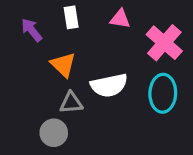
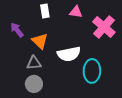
purple arrow: (32, 30) -> (17, 30), moved
cyan ellipse: (163, 93) -> (92, 71), moved
gray triangle: (71, 103) -> (34, 63), moved

